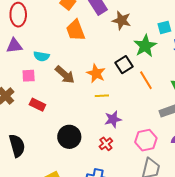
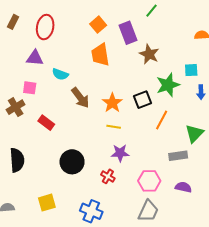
pink square: (29, 76) -> (30, 88), moved
orange line: (146, 80) -> (162, 120), turned 48
red cross: (106, 144) -> (108, 176), turned -32

